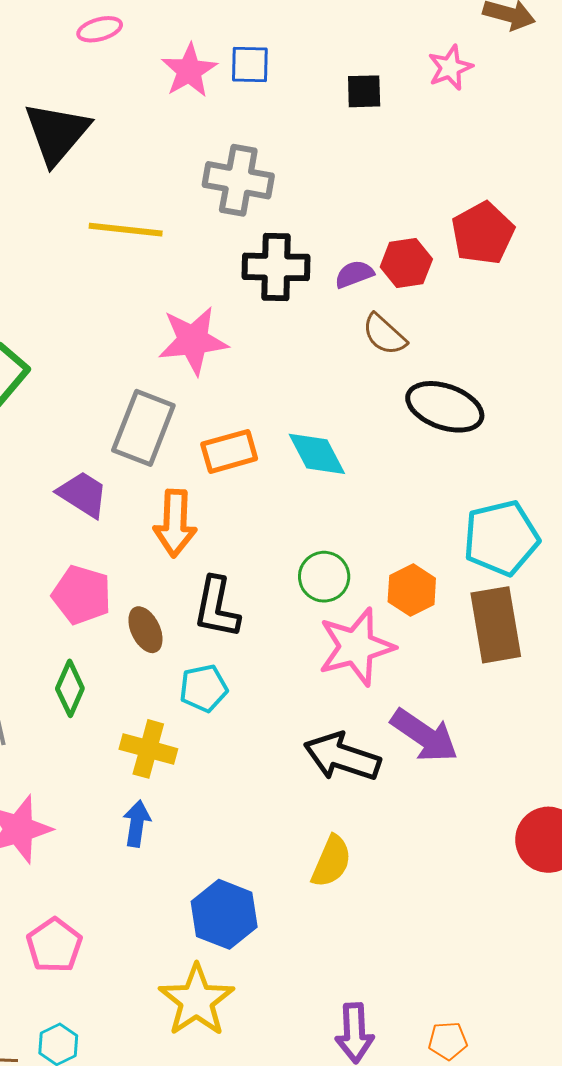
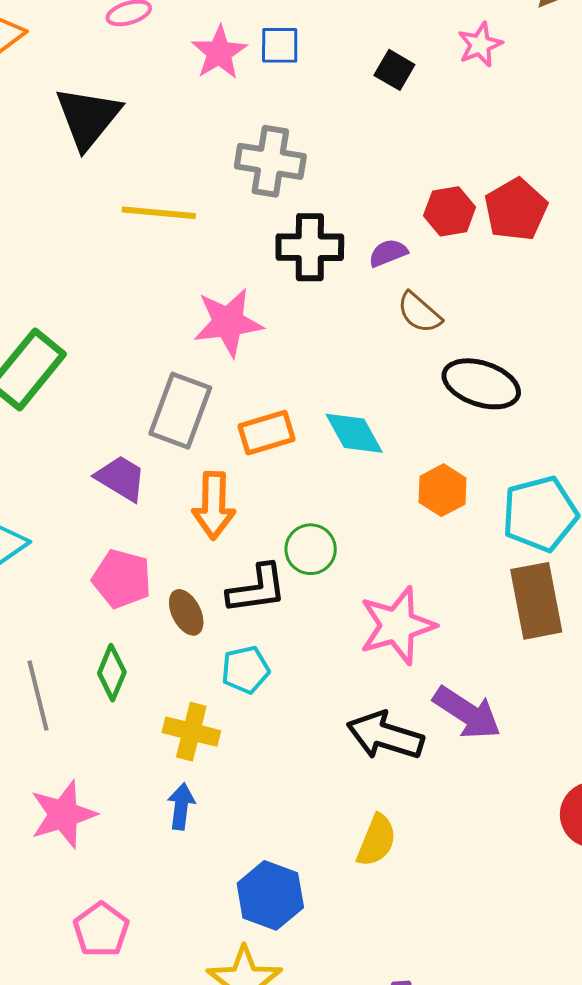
black square: (364, 91) -> (394, 70), turned 33
red hexagon: (406, 263) -> (450, 211), moved
green circle: (324, 577) -> (311, 549), moved
orange hexagon: (412, 590) -> (443, 490), moved
black L-shape: (217, 607) -> (257, 589), turned -108

